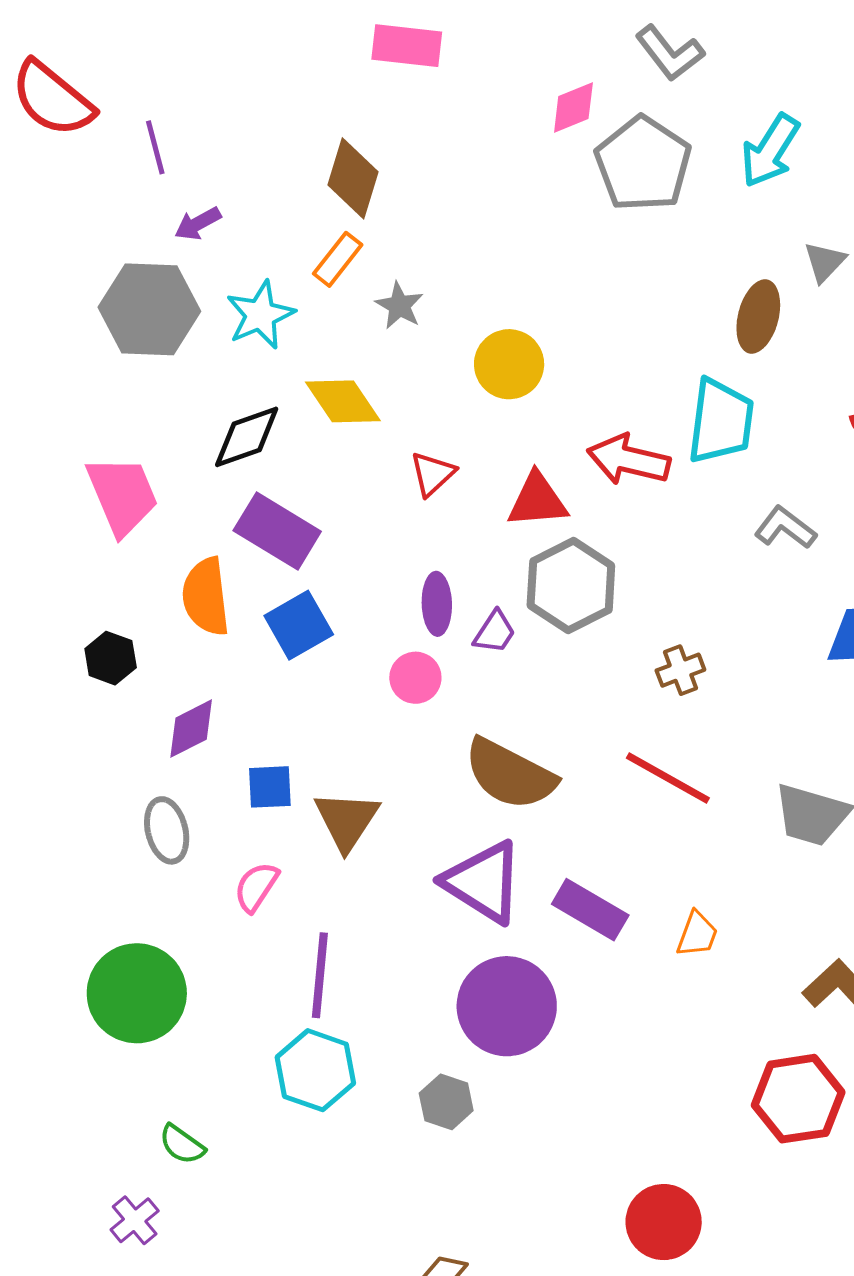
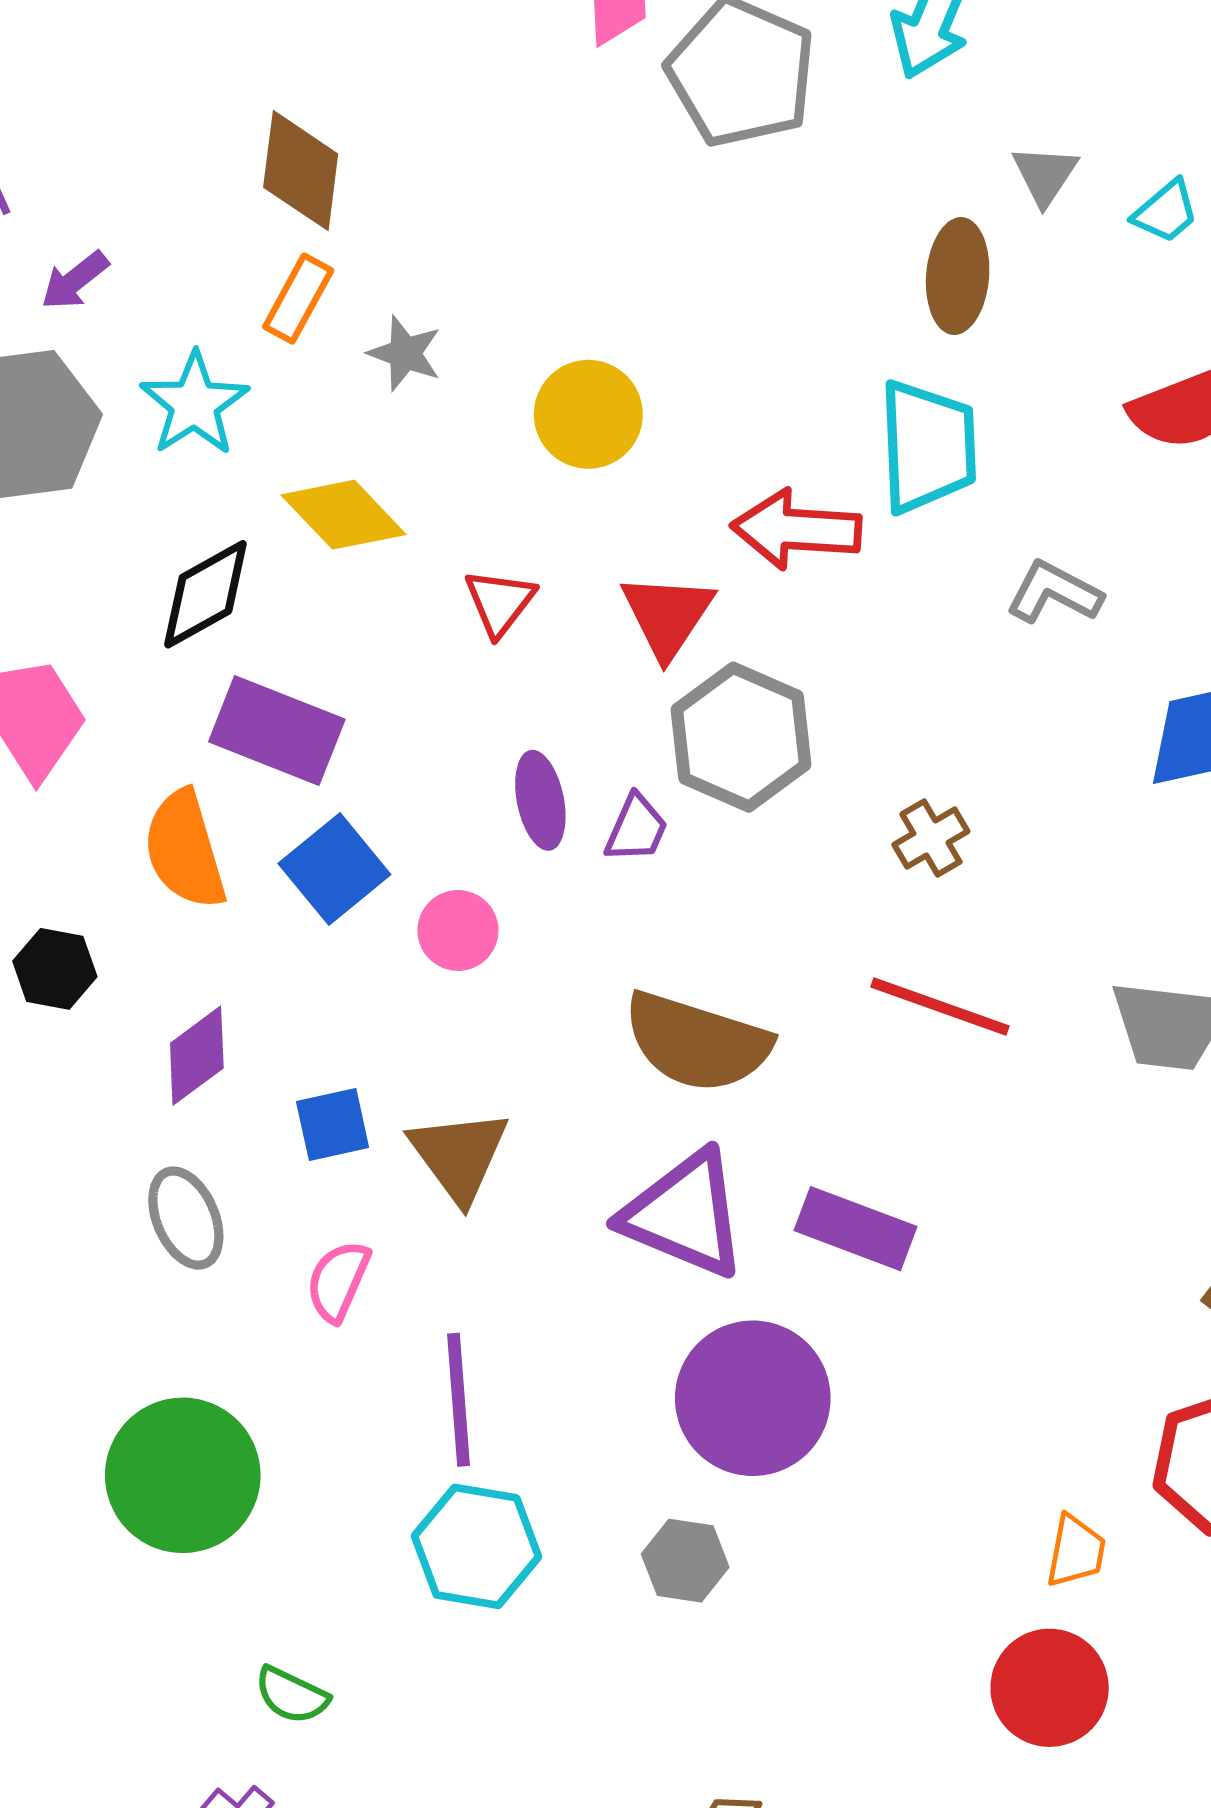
red triangle: (537, 500) -> (667, 615), turned -42
pink circle: (415, 678) -> (458, 930), moved
orange trapezoid: (697, 934) -> (1076, 1551), moved

